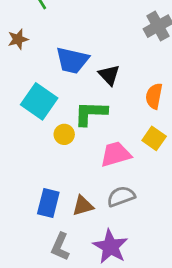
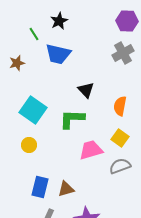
blue trapezoid: (72, 60) -> (58, 54), moved
yellow circle: (64, 134) -> (29, 145), moved
gray semicircle: (121, 196) -> (120, 166), moved

